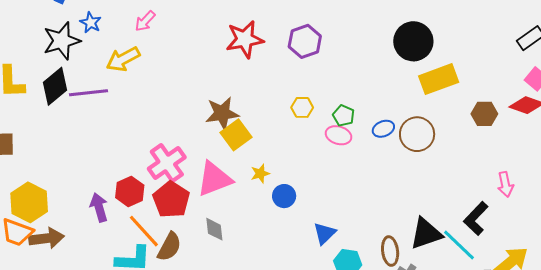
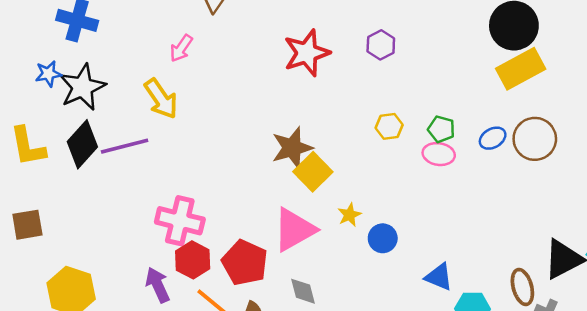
blue star: (91, 23) -> (48, 74), moved, turned -30
purple hexagon: (305, 41) -> (381, 45), size x0.7
yellow arrow: (123, 59) -> (161, 99), turned -88
yellow rectangle: (439, 79) -> (521, 69), moved
pink cross: (167, 163) -> (180, 221), moved, turned -33
blue triangle: (325, 233) -> (439, 277), turned -45

